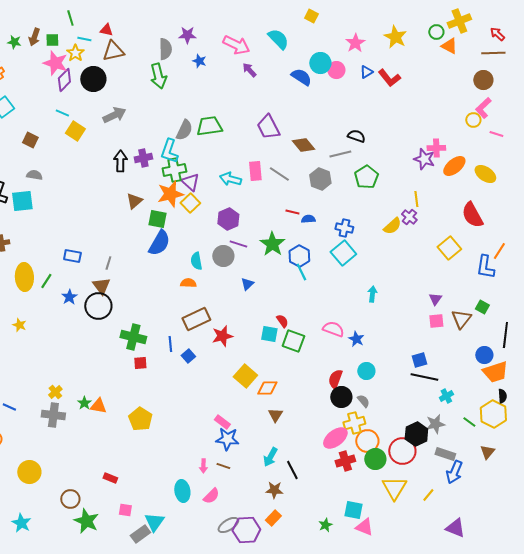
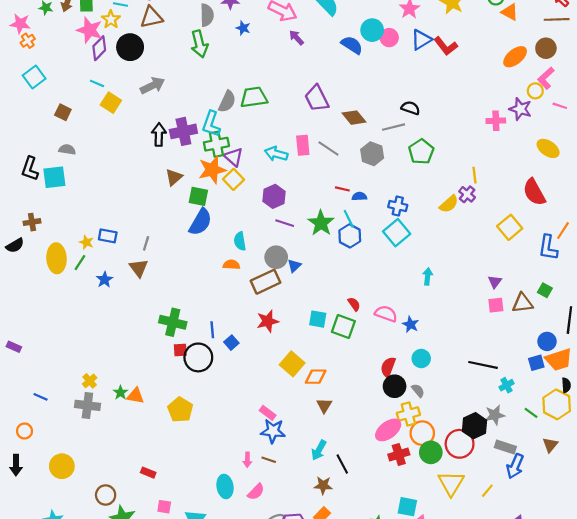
blue triangle: (366, 72) -> (421, 40), size x1.5
purple cross: (143, 158) -> (183, 131), size x1.4
purple star: (424, 159) -> (520, 109), moved
orange ellipse: (454, 166) -> (515, 57), moved
gray circle: (223, 256) -> (276, 257), moved
cyan line: (301, 272) -> (349, 219), moved
black circle: (98, 306) -> (198, 357), moved
brown rectangle: (196, 319) -> (266, 282), moved
brown triangle: (461, 319) -> (522, 303), turned 45
red semicircle: (282, 321) -> (354, 304), moved
yellow star: (19, 325) -> (86, 242), moved
blue square: (419, 360) -> (536, 363), moved

